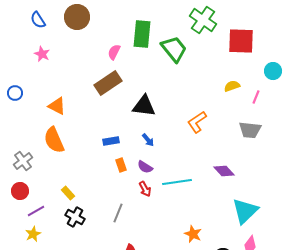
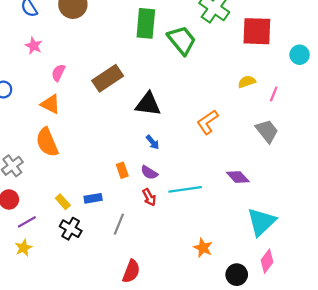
pink semicircle: (114, 52) -> (58, 73), moved
cyan circle: (273, 71) -> (300, 55), moved
gray trapezoid: (250, 130) -> (267, 131), turned -135
blue rectangle: (111, 141) -> (93, 198), moved

